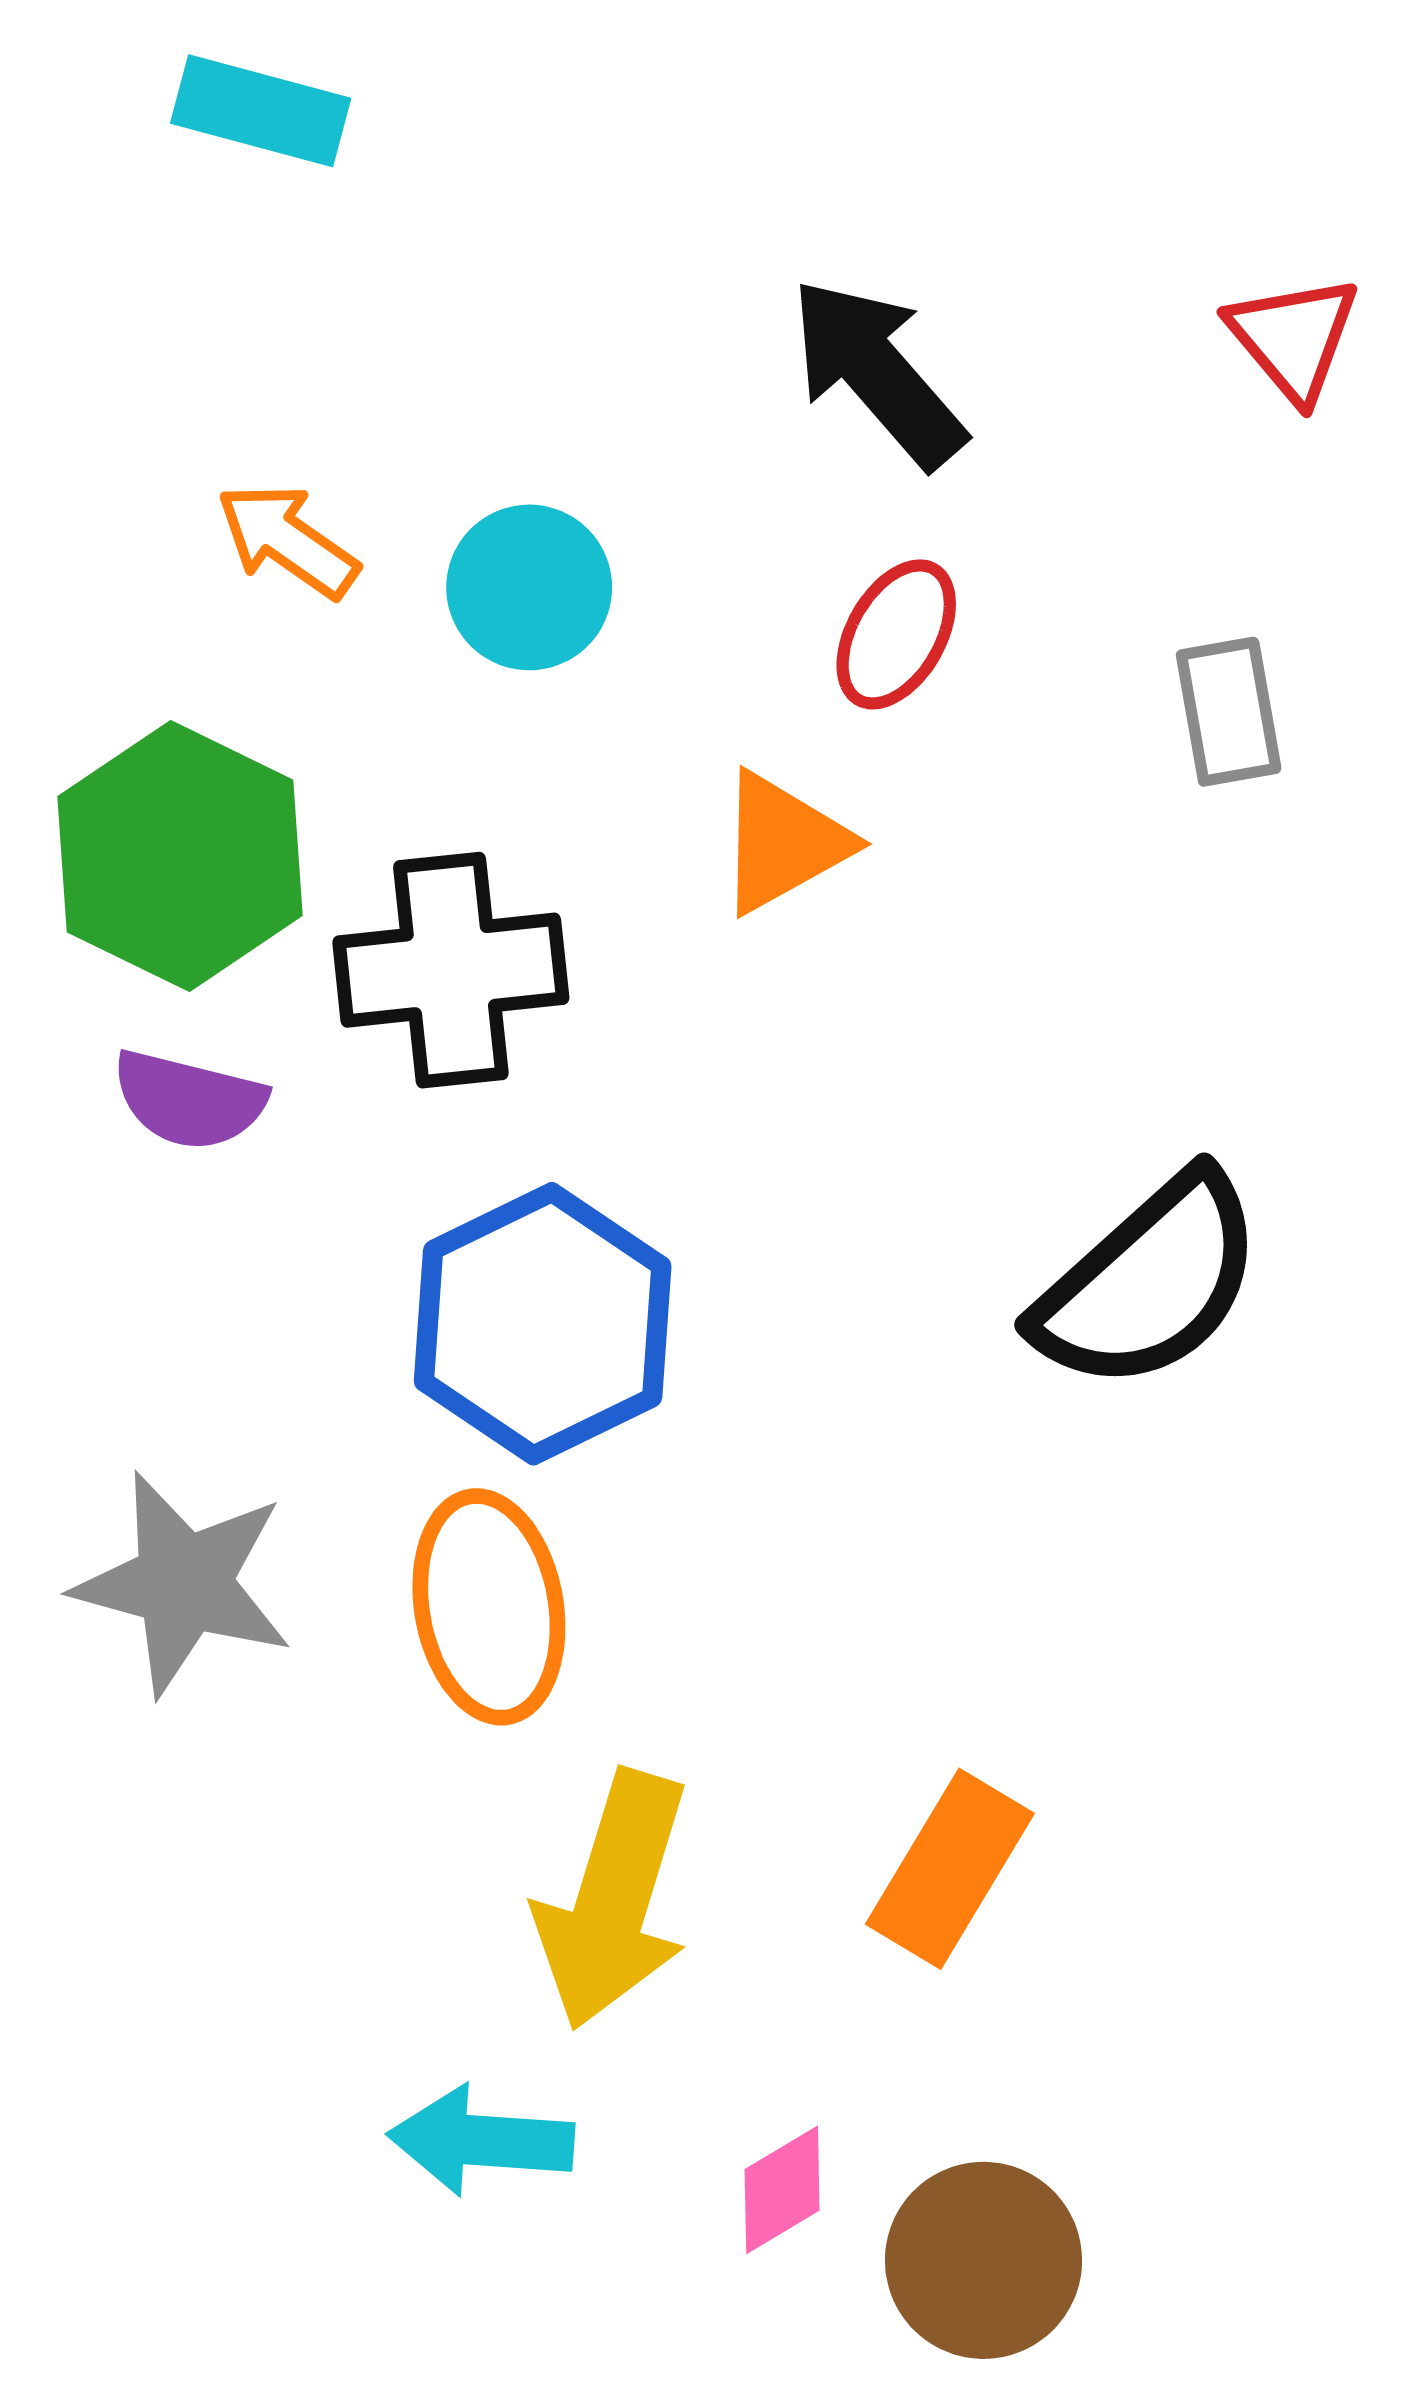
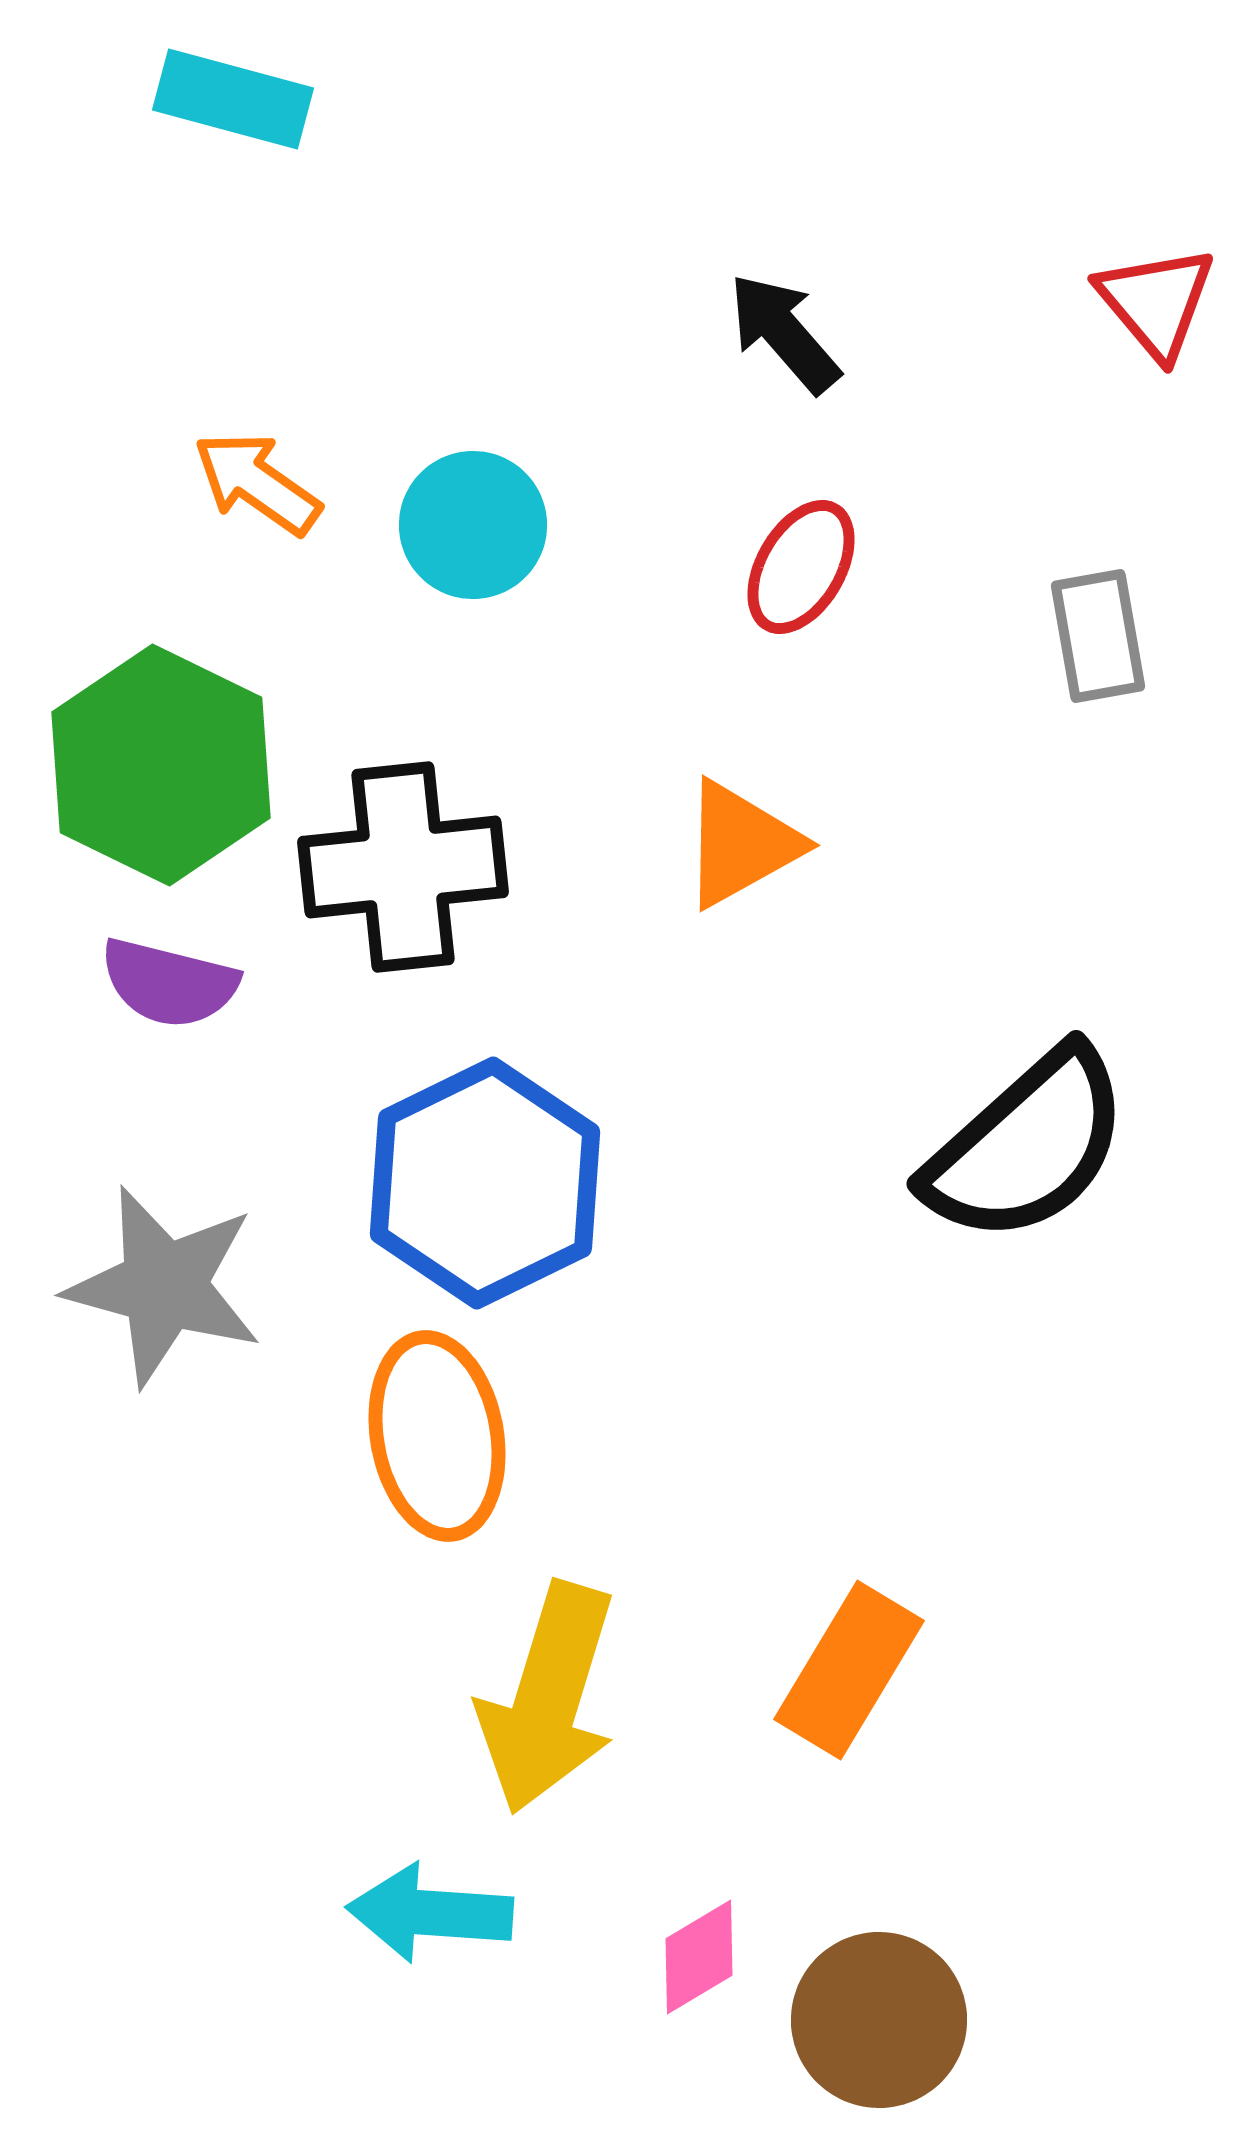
black arrow: (877, 373) -> (784, 333), size x0.7
orange triangle: (783, 843) -> (741, 844), moved
gray star: (183, 1583) -> (164, 1286), moved

